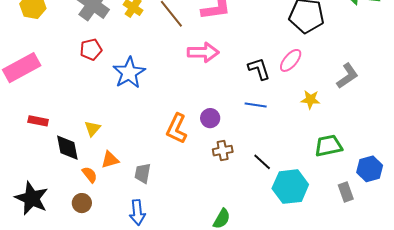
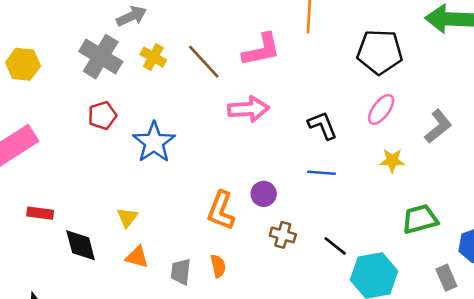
pink ellipse: (291, 60) -> (381, 109), moved
yellow triangle: (92, 128) -> (127, 217), moved
brown cross: (223, 151) -> (283, 235), turned 30
orange triangle: (110, 160) -> (137, 257), turned 36
orange semicircle: (90, 175) -> (218, 266), moved, turned 30

